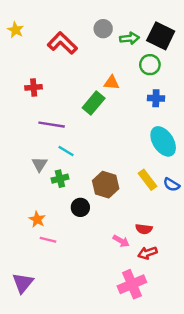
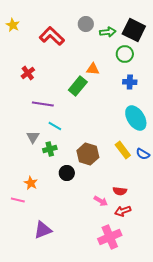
red cross: (34, 87) -> (28, 73), turned -32
pink line: (48, 240) -> (18, 200), moved
purple triangle: (23, 283) -> (43, 230), moved, turned 30

